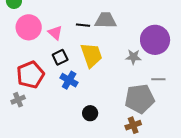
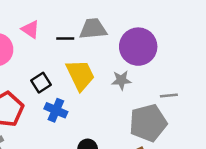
pink triangle: (55, 33) -> (31, 29), moved
purple circle: (155, 40) -> (138, 47), moved
gray star: (133, 57) -> (121, 80), moved

